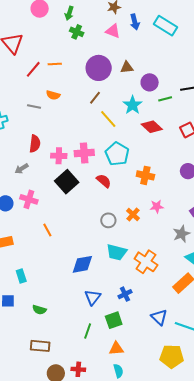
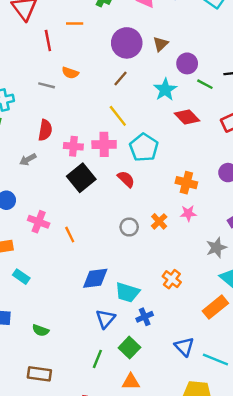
orange line: (55, 64) -> (75, 24), moved
brown triangle: (127, 67) -> (161, 44), turned -40
red line: (33, 69) -> (48, 40), turned -54
green line: (165, 99) -> (205, 84), turned 40
yellow line: (108, 119) -> (118, 116), moved
orange cross: (145, 175) -> (186, 183), moved
pink cross: (29, 199) -> (39, 222), moved
orange line: (47, 230) -> (70, 235), moved
cyan trapezoid: (117, 252) -> (127, 292), moved
orange cross: (146, 262) -> (172, 279), size x0.7
cyan rectangle: (21, 276) -> (21, 277), moved, turned -40
green square: (114, 320) -> (129, 348), turned -30

